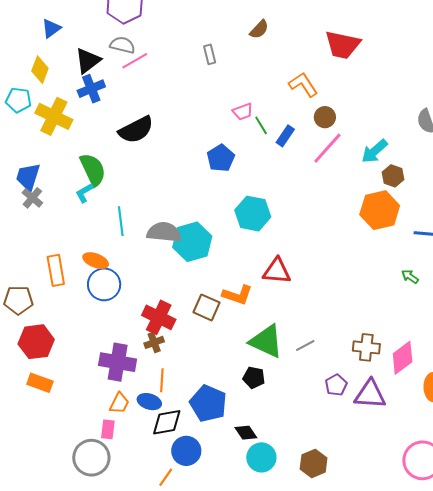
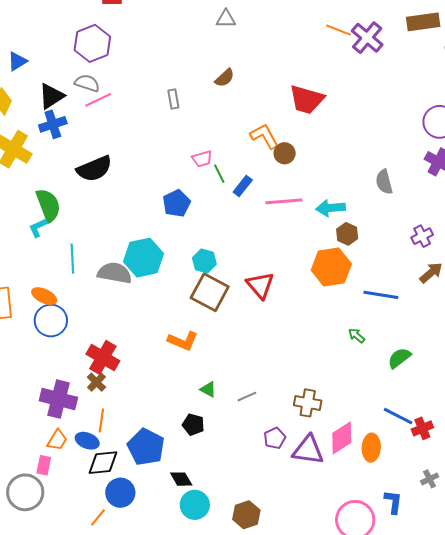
brown circle: (325, 117) -> (285, 153), moved
pink line: (327, 148) -> (284, 201), turned 39
cyan arrow: (375, 151) -> (331, 208), turned 32
cyan hexagon: (253, 214) -> (204, 261), size x0.7
cyan hexagon: (192, 242) -> (144, 258), moved
red triangle: (277, 271) -> (260, 285), moved, turned 40
brown square: (207, 307) -> (210, 292), moved, size x1.4
green triangle: (266, 341) -> (208, 389), size x0.5
brown cross: (154, 342) -> (96, 382), turned -30
pink diamond: (403, 358) -> (342, 438), moved

